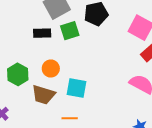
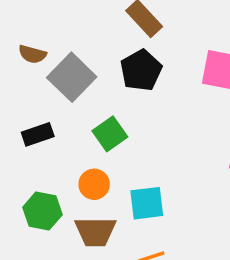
green square: (70, 31) -> (110, 134), moved
black rectangle: (42, 33) -> (38, 134), moved

